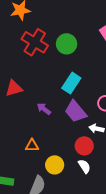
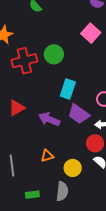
red cross: (35, 42) -> (24, 61), turned -30
purple arrow: (44, 109) -> (49, 119), size x1.5

